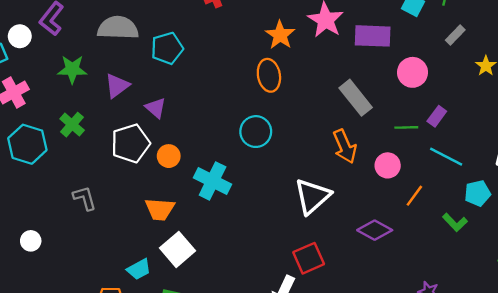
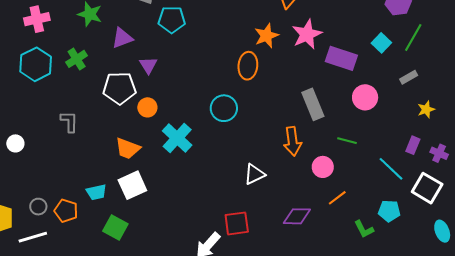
purple rectangle: (437, 116) -> (413, 145), moved, turned -30
cyan line: (446, 157) -> (391, 169), moved
white triangle: (312, 196) -> (254, 174), size x0.7
purple diamond: (375, 230) -> (297, 216), turned -44

